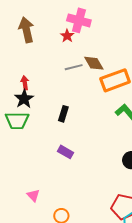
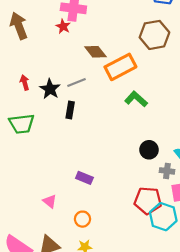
gray line: (74, 67) -> (76, 82), moved
black star: (24, 99) -> (50, 89), moved
purple rectangle: (65, 152) -> (84, 178), moved

